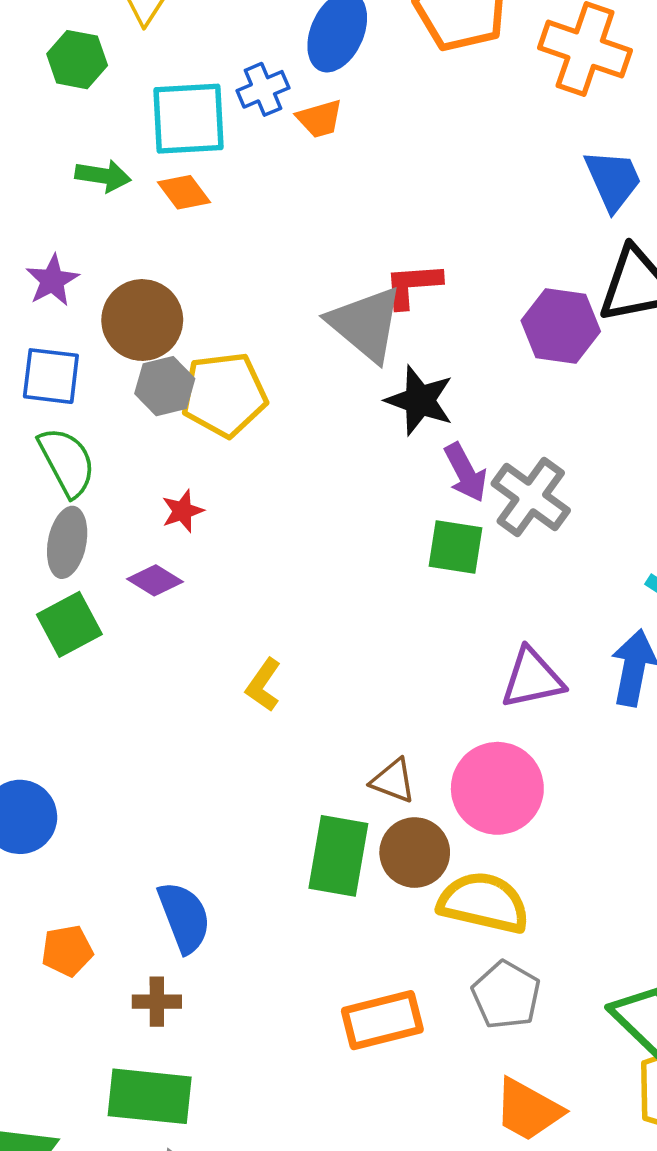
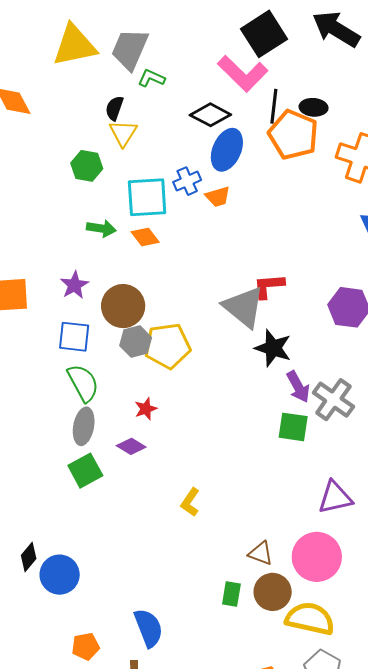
green rectangle: (338, 856) -> (231, 594), size x0.6

